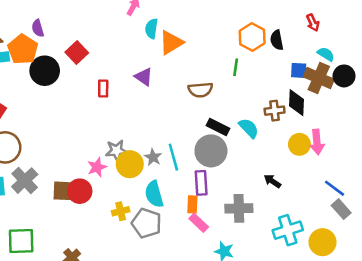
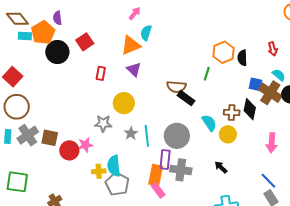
orange triangle: (171, 43) -> (131, 45), moved
black rectangle: (218, 127) -> (186, 98), moved
pink arrow: (317, 142) -> (272, 143), moved
yellow circle: (299, 144) -> (228, 134), moved
yellow circle: (130, 164) -> (124, 103), moved
pink star: (97, 167) -> (85, 145), moved
brown square: (63, 191) -> (50, 138), moved
cyan semicircle: (154, 194) -> (114, 166), moved
orange rectangle: (192, 204) -> (156, 175), size x1.5
gray cross: (239, 208) -> (181, 170), moved

